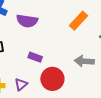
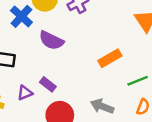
purple triangle: (21, 84) -> (25, 93), moved

